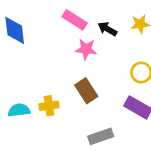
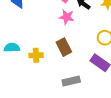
cyan semicircle: (19, 110) -> (12, 48), moved

